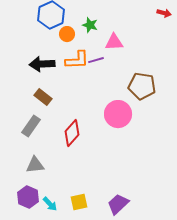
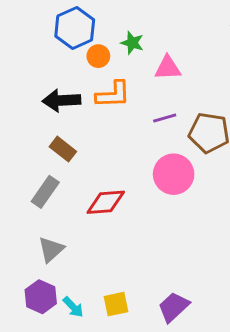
purple line: (96, 60) -> (165, 118), moved
red diamond: (72, 133) -> (106, 202), turned 44
gray triangle: (35, 165) -> (51, 249), turned -36

